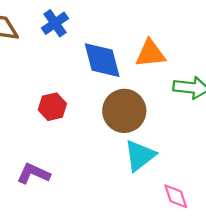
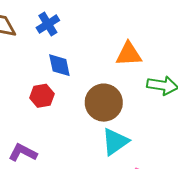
blue diamond: (102, 60) -> (59, 65), moved, size x0.7

